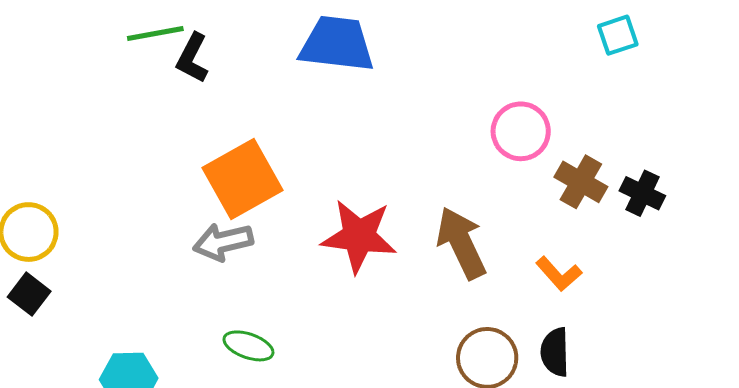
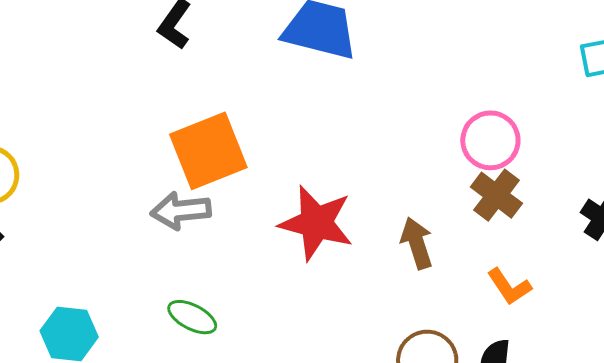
brown cross: (581, 182) -> (496, 195), moved
brown arrow: (461, 243) -> (417, 243), size x0.7

